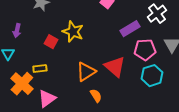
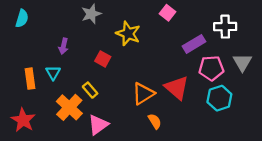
white cross: (157, 14) -> (225, 27), turned 36
yellow star: (73, 32) -> (128, 33), moved
yellow rectangle: (40, 69) -> (90, 90), turned 56

